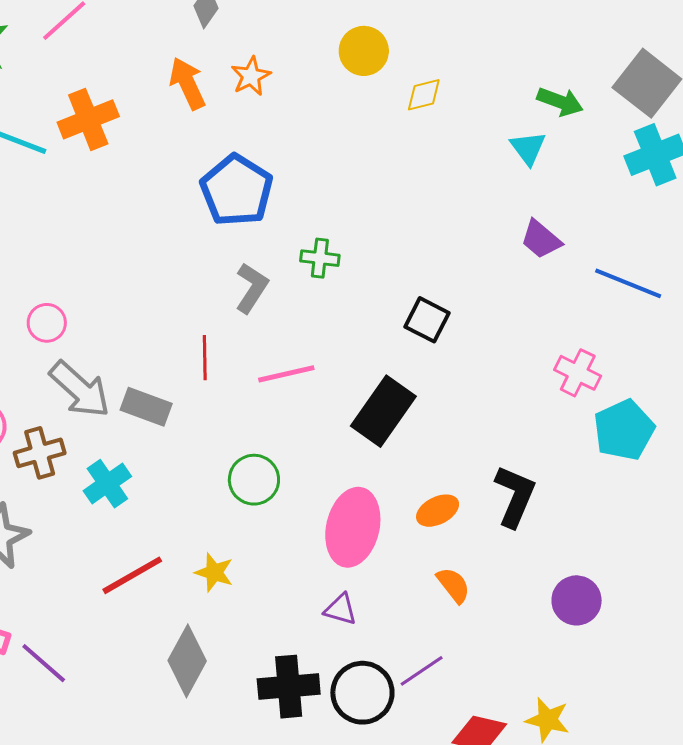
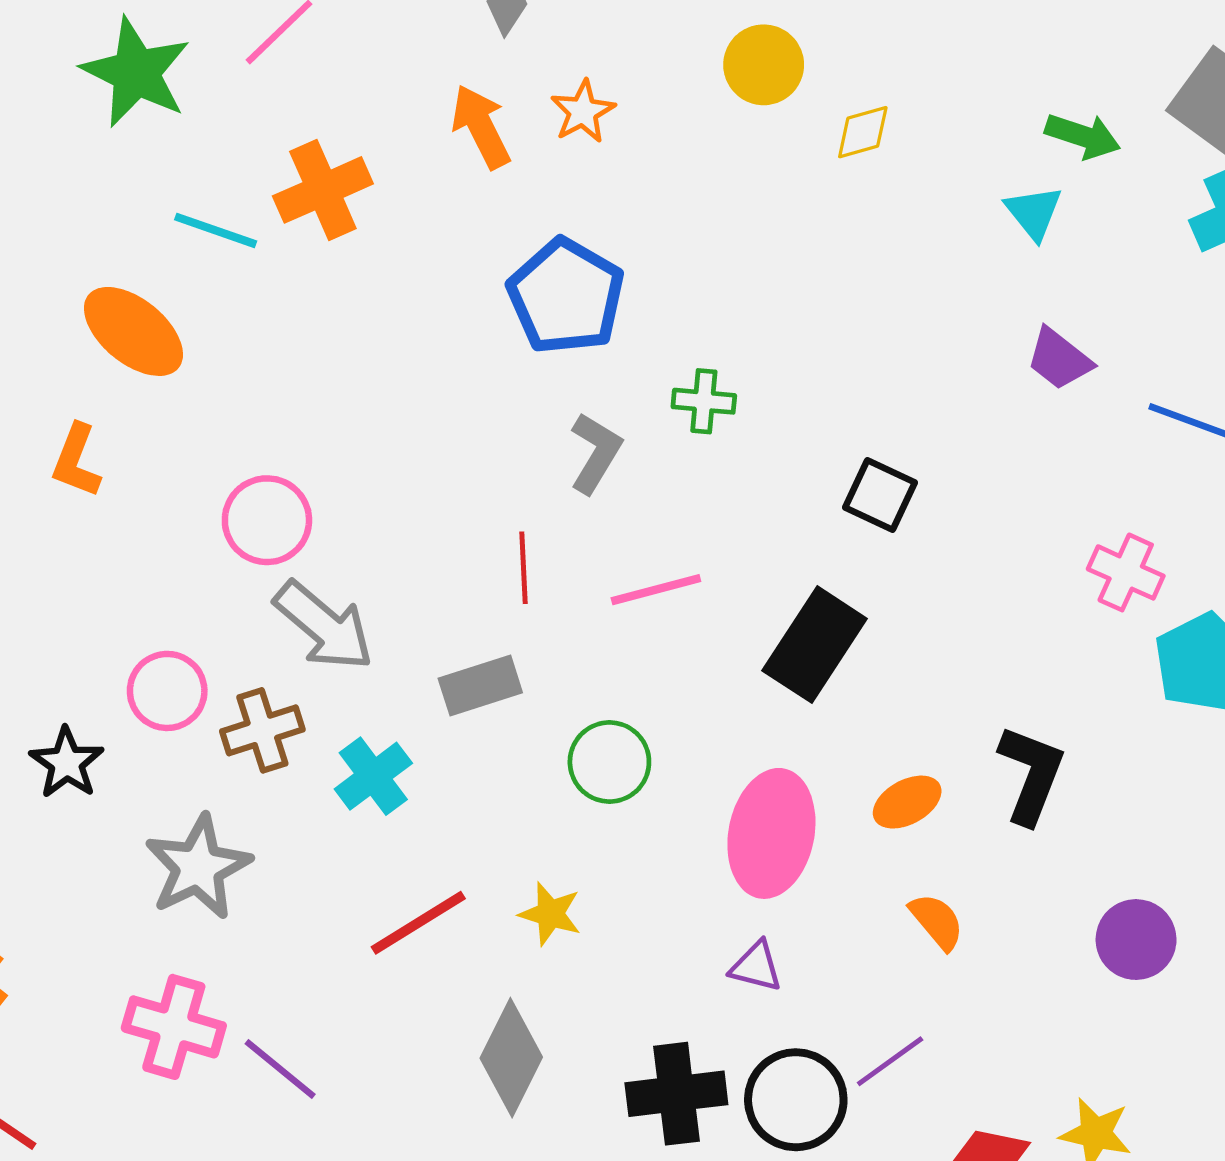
pink circle: (47, 323) -> (267, 520), size x1.4
gray rectangle: (146, 407) -> (480, 685), moved, turned -36

